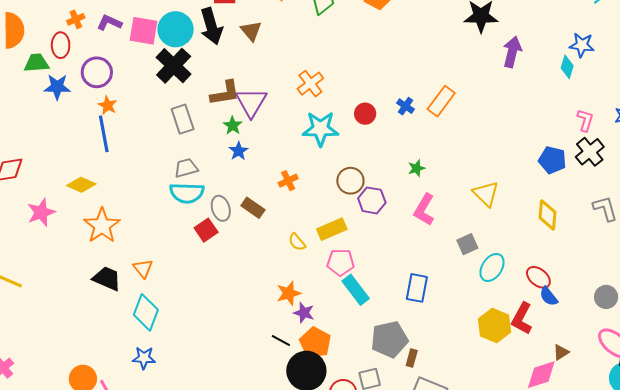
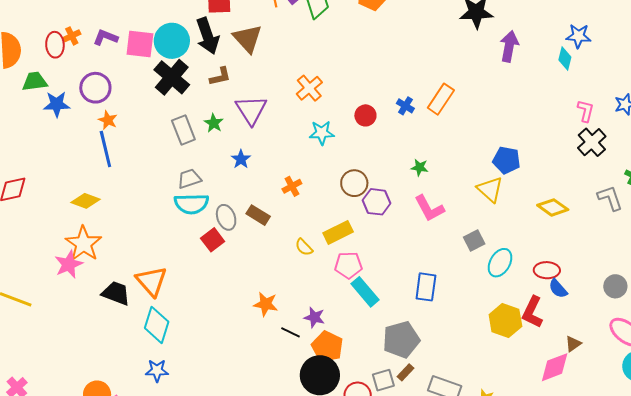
brown triangle: (251, 31) -> (247, 39), size x1.4
red ellipse: (61, 45) -> (55, 45), moved
brown L-shape: (225, 93) -> (220, 76), moved, size x0.7
green star: (233, 125) -> (214, 123), moved
cyan star: (321, 129) -> (322, 133), size x0.7
blue pentagon: (552, 160) -> (507, 160), moved
green star: (417, 168) -> (420, 167), turned 30
pink L-shape: (424, 210) -> (429, 208), turned -56
pink star: (41, 212) -> (69, 264), moved
yellow diamond: (548, 215) -> (553, 207), turned -56
orange star: (102, 226) -> (83, 244), moved
orange triangle: (143, 268) -> (151, 281), size x1.6
red ellipse: (538, 277) -> (547, 270), turned -35
orange star: (289, 293) -> (266, 304), moved, turned 30
black line: (281, 340) -> (291, 332), moved
brown rectangle: (412, 358) -> (406, 372), moved, turned 30

